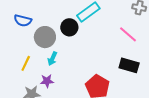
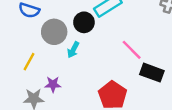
pink line: (128, 34) -> (132, 50), moved
cyan arrow: (52, 59) -> (73, 50), moved

